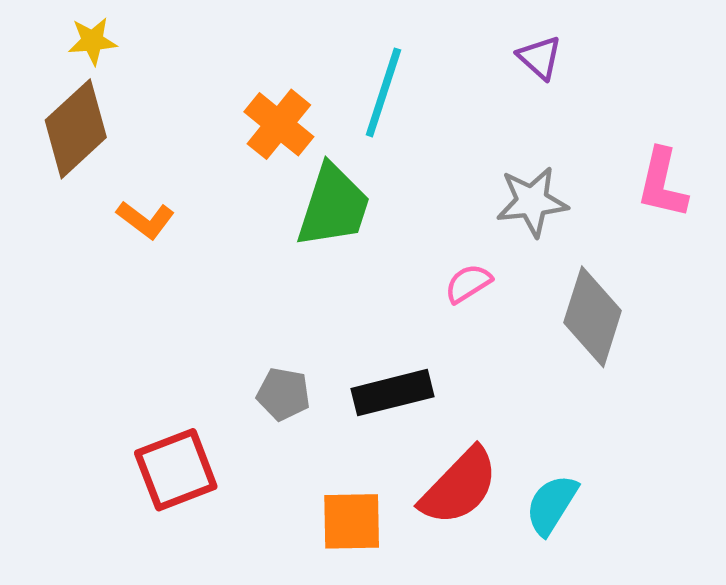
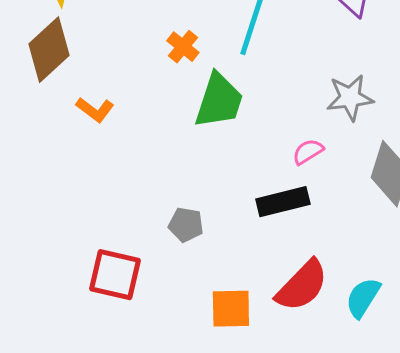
orange cross: (279, 124) -> (183, 47), size x0.7
black rectangle: (393, 393) -> (283, 202), moved
red square: (176, 470) -> (115, 275), turned 34

